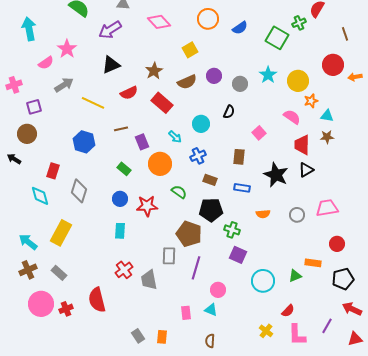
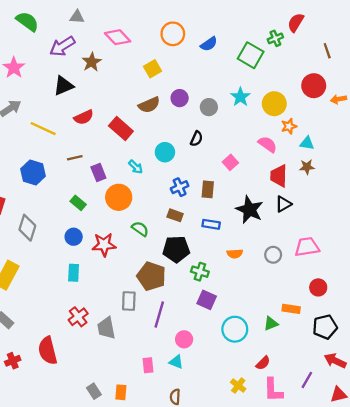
brown star: (154, 71) -> (92, 62), moved
blue cross: (198, 156) -> (180, 187), moved

